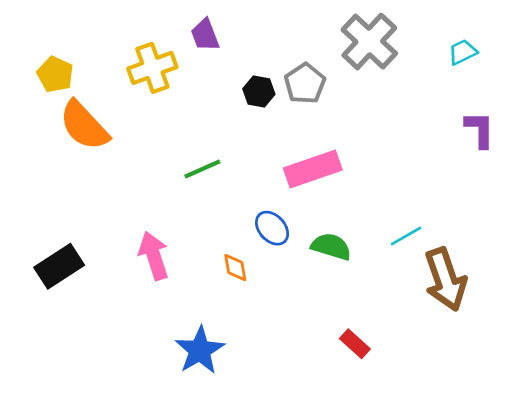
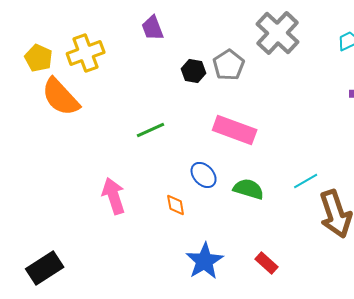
yellow cross: (152, 68) -> (86, 53), moved
pink rectangle: (313, 169) -> (235, 130), turned 39
black rectangle: (59, 266) -> (45, 268), moved
blue star: (200, 350) -> (205, 261), moved

